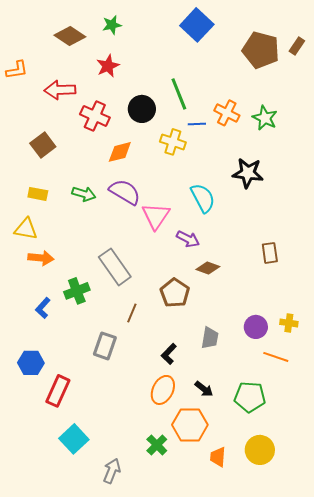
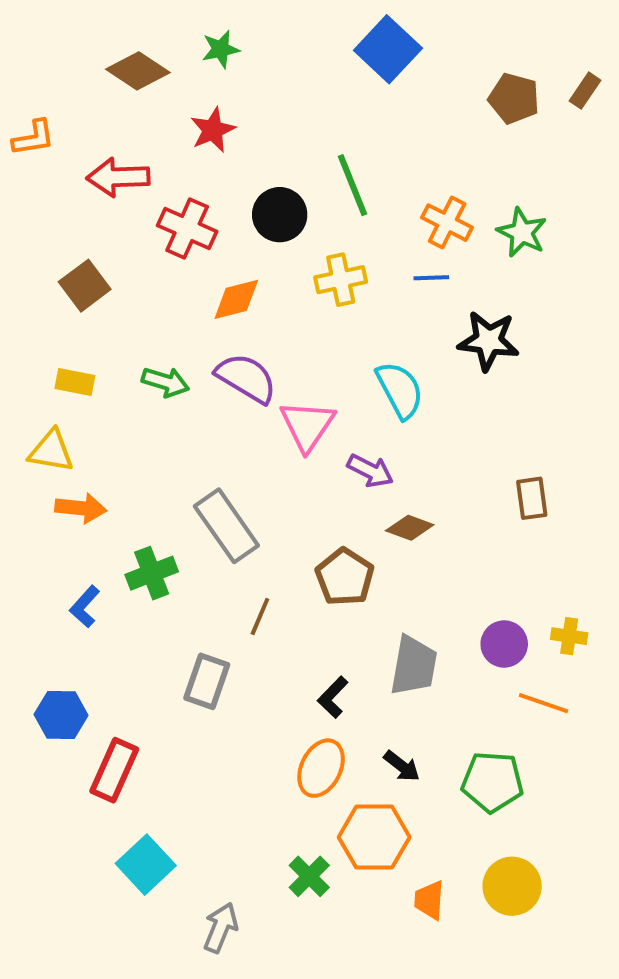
brown pentagon: (261, 50) -> (514, 98), size x0.7
blue line: (197, 124) -> (431, 278), moved
yellow cross: (173, 142) -> (341, 280), turned -30
gray trapezoid: (210, 338) -> (414, 666), size x1.4

